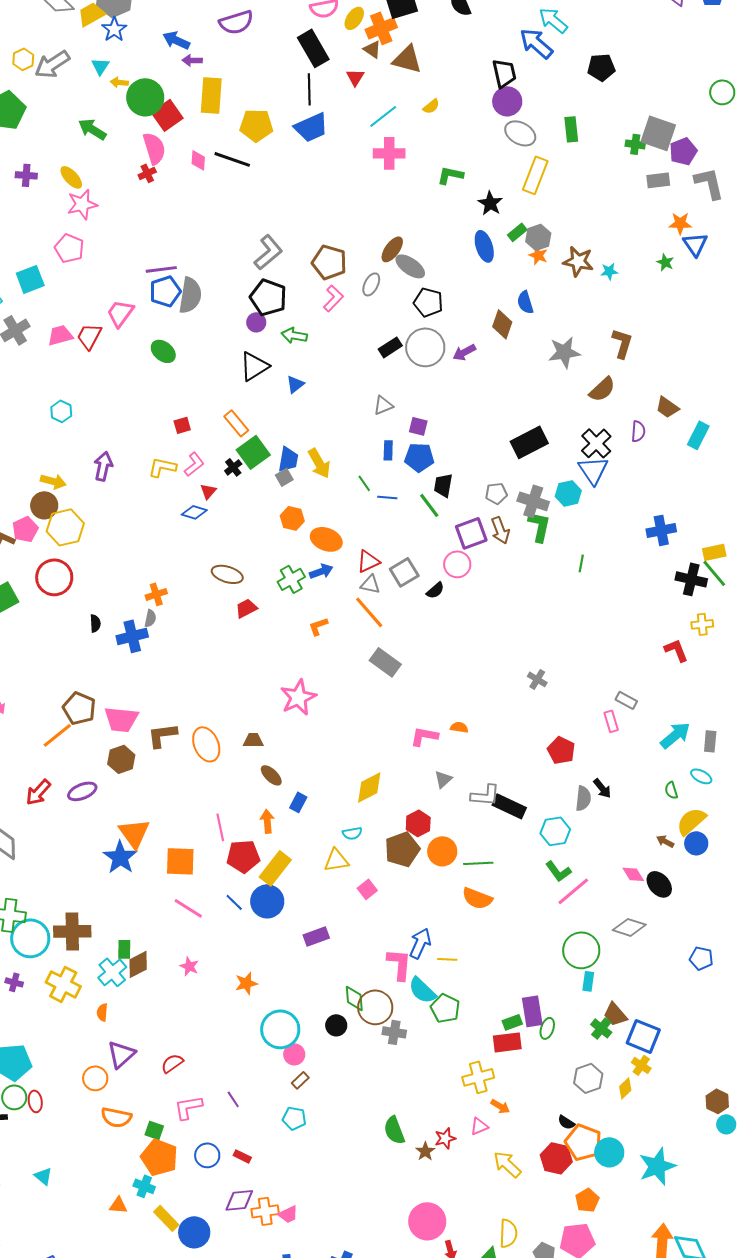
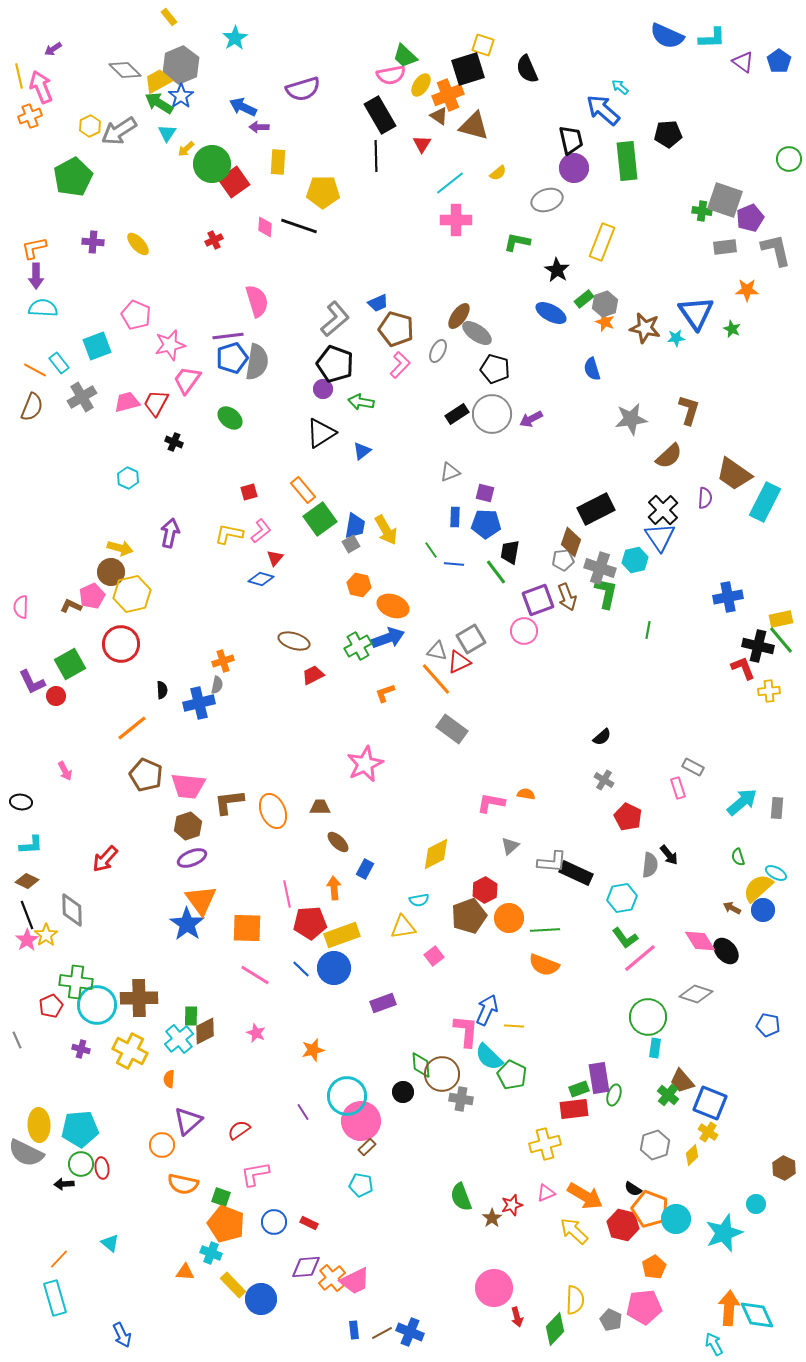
cyan arrow: (553, 20) -> (620, 87), size x0.6
yellow arrow: (119, 82) -> (186, 149), turned -48
yellow rectangle: (211, 95) -> (278, 162), size x0.7
blue trapezoid: (311, 127) -> (378, 303), moved, size x0.6
green arrow: (92, 129) -> (159, 103), moved
green rectangle: (571, 129) -> (627, 161), moved, size x1.5
gray ellipse: (520, 133) -> (547, 200), moved, turned -48
pink semicircle: (154, 148) -> (257, 301), moved
pink star: (82, 204) -> (170, 345), moved
blue triangle: (695, 244) -> (696, 313), moved, size x1.4
blue ellipse: (484, 246) -> (551, 313), turned -44
brown diamond: (502, 324) -> (571, 542), moved
brown trapezoid: (667, 407) -> (734, 474), size x1.5
cyan rectangle: (698, 435) -> (765, 502), size x1.4
black cross: (233, 467) -> (174, 442), moved, turned -30
red triangle: (368, 561) -> (459, 662), moved
blue arrow: (321, 571) -> (388, 638), size x1.4
black semicircle: (435, 590) -> (602, 737), moved
red L-shape: (676, 650) -> (743, 668), moved
gray cross: (537, 679) -> (604, 780), moved
orange line: (57, 735) -> (132, 728), moved
cyan ellipse: (701, 776) -> (776, 873), moved
purple ellipse: (82, 791) -> (192, 858), moved
yellow rectangle: (275, 868) -> (342, 935), turned 32
pink diamond: (633, 874) -> (700, 941), size x1.4
pink circle: (294, 1054) -> (361, 1121), size x1.8
purple line: (233, 1099) -> (303, 1112), moved
orange arrow: (500, 1106) -> (585, 1196), moved, size x1.8
cyan circle: (726, 1124) -> (756, 1204), moved
orange cross: (265, 1211) -> (332, 1278), turned -32
pink trapezoid: (288, 1214) -> (355, 1281), size x1.5

